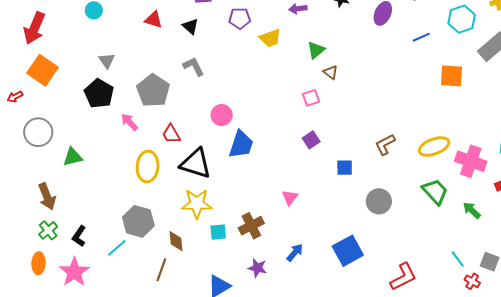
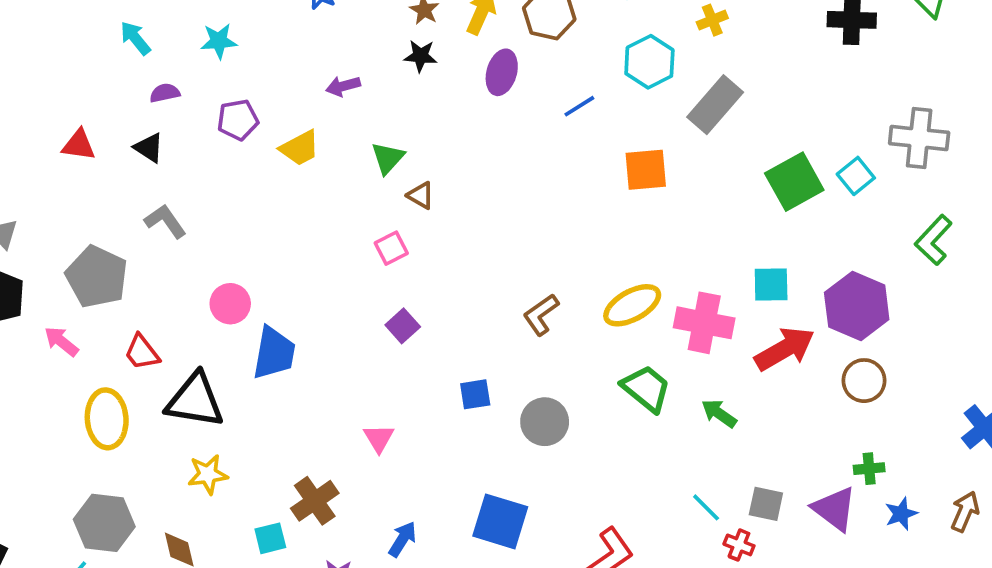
blue square: (345, 168) -> (475, 394), moved
yellow star: (197, 204) -> (208, 474), size x0.7
cyan square: (218, 232) -> (270, 538), moved
blue square: (348, 251) -> (500, 521), turned -36

